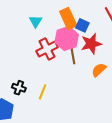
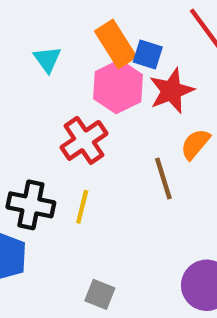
red cross: (47, 49) -> (84, 140), moved
brown line: (73, 54) -> (163, 179), moved
black cross: (19, 88) -> (31, 205), size x1.5

